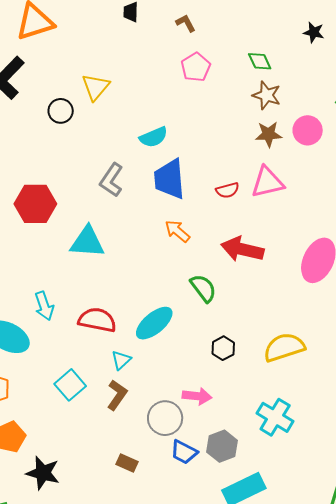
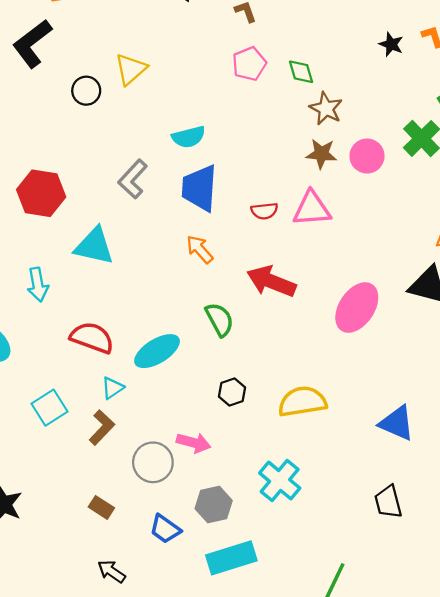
green diamond: (260, 61) -> (301, 72), moved
cyan arrow: (44, 306) -> (38, 285), moved
blue trapezoid: (184, 452) -> (165, 529), moved

